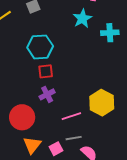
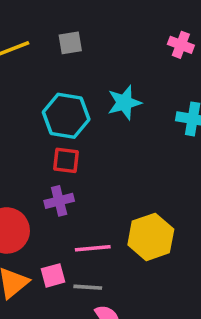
cyan star: (82, 19) -> (124, 103), moved
pink square: (56, 149) -> (53, 275), moved

